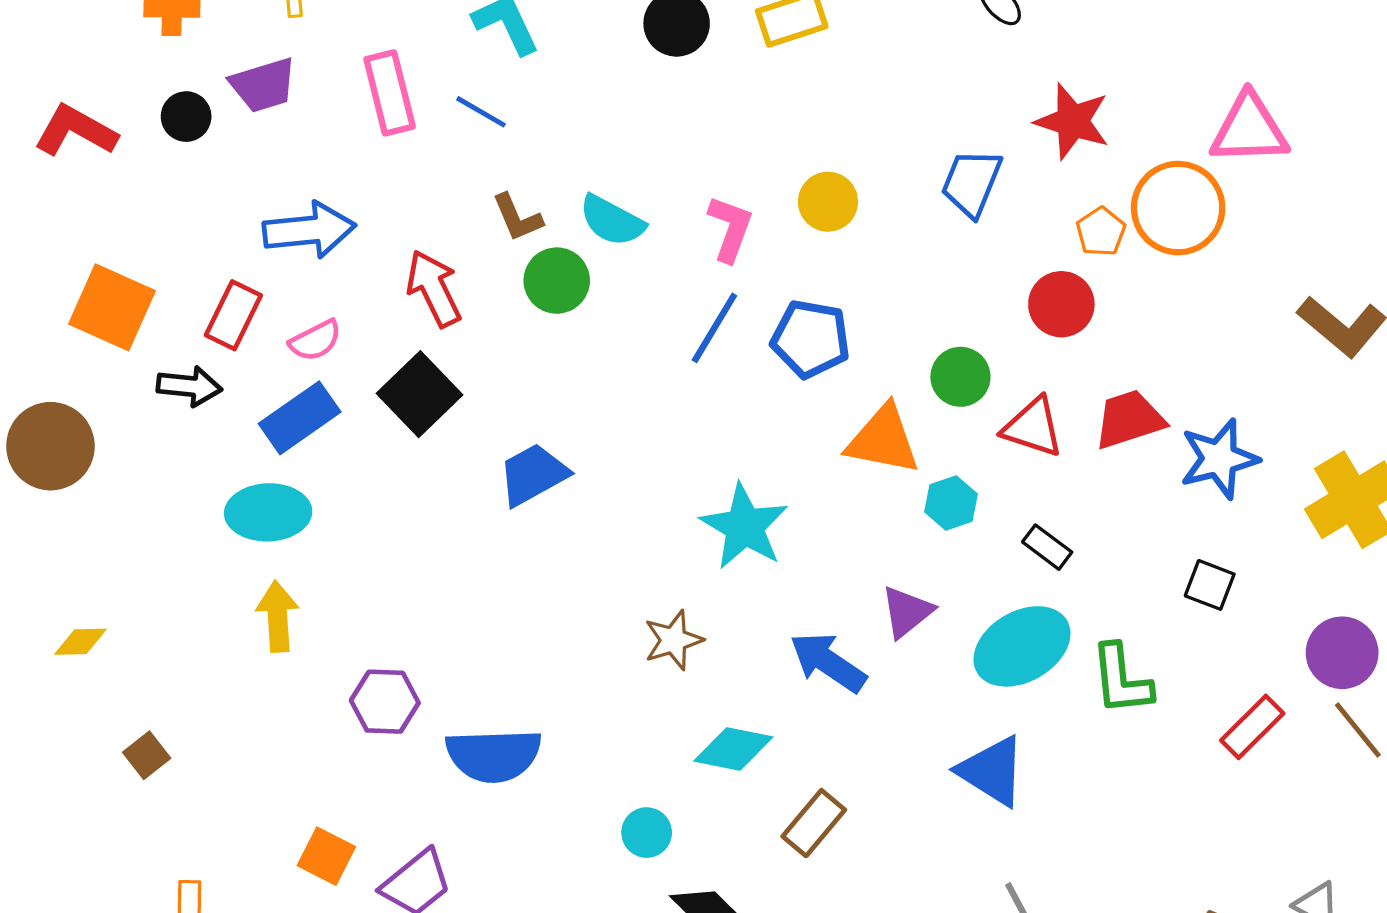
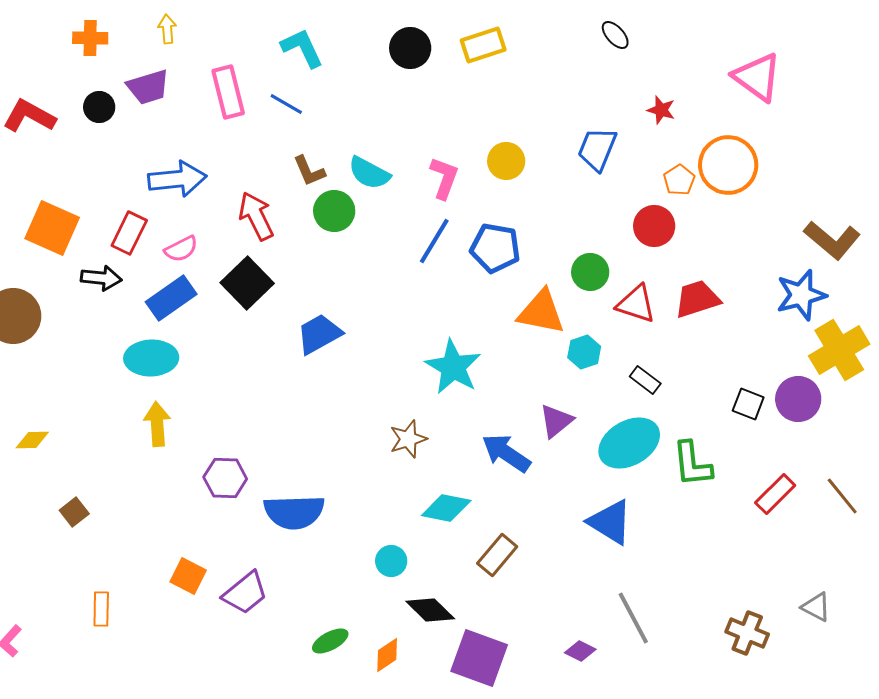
red star: (1072, 121) -> (661, 110), size x0.6
pink triangle: (1249, 129) -> (757, 77), moved, turned 38
blue star: (1219, 459) -> (801, 295), moved
purple circle: (1342, 653) -> (798, 399), moved

